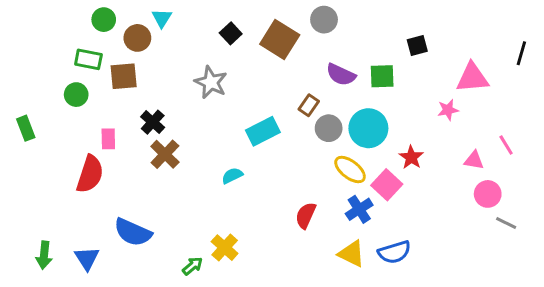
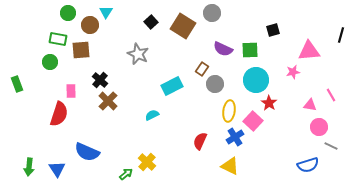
cyan circle: (368, 128) -> (256, 80), moved
yellow ellipse: (350, 170) -> (229, 111), turned 60
blue semicircle: (394, 252) -> (308, 165), moved

